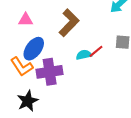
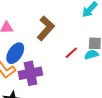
cyan semicircle: (84, 55) -> (91, 55), moved

